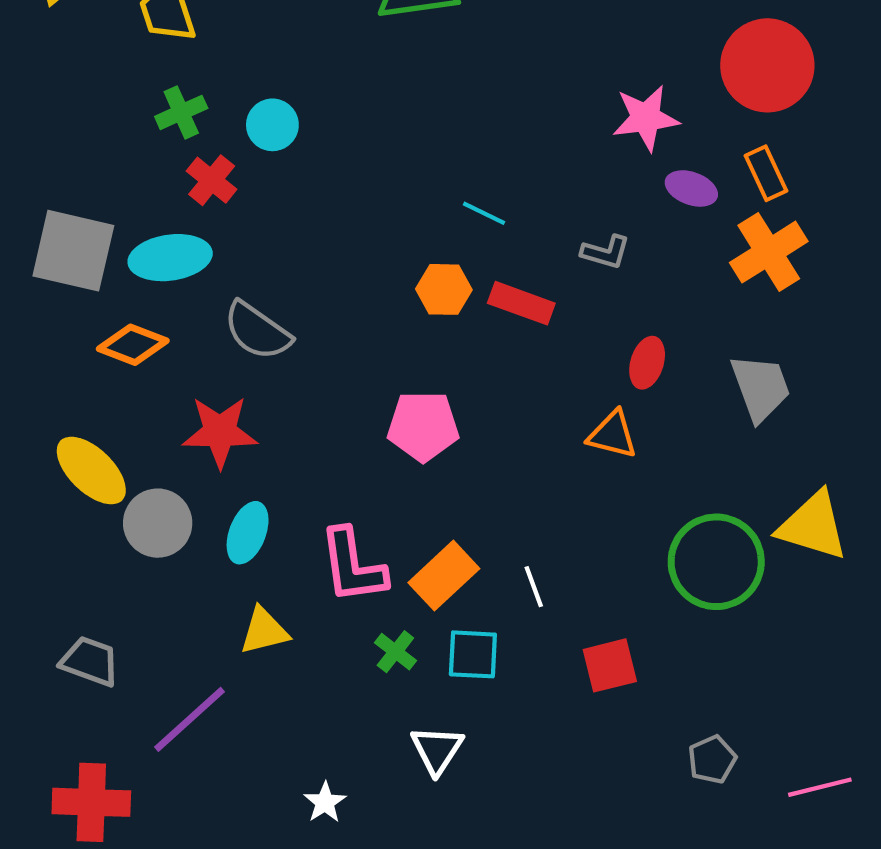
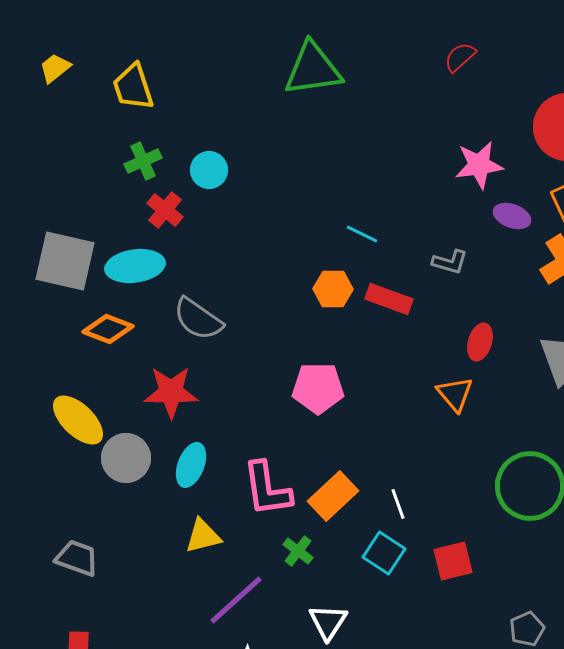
orange triangle: (613, 435) -> (455, 394), turned 36
cyan square: (473, 654) -> (384, 553), moved, turned 30
purple line: (189, 719) -> (236, 600), moved

